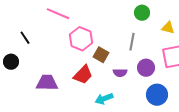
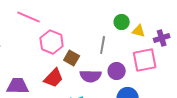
green circle: (142, 13) -> (122, 22), moved
purple semicircle: (120, 73) -> (91, 76), size x1.5

